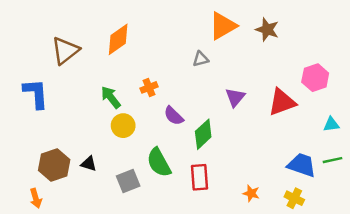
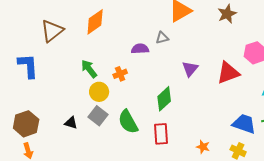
brown star: (267, 30) -> (227, 14), moved, turned 30
orange cross: (149, 87) -> (120, 74), moved
purple semicircle: (174, 116) -> (140, 49), moved, turned 132
brown hexagon: (54, 165) -> (26, 124), moved
gray square: (128, 181) -> (98, 116), moved, turned -30

